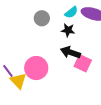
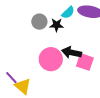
black star: (68, 30) -> (57, 25), moved
pink circle: (36, 68) -> (51, 59), moved

